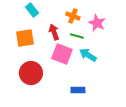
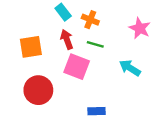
cyan rectangle: (32, 10) -> (63, 12), moved
pink star: (97, 23) -> (140, 28), moved
cyan arrow: (88, 55) -> (130, 68), moved

